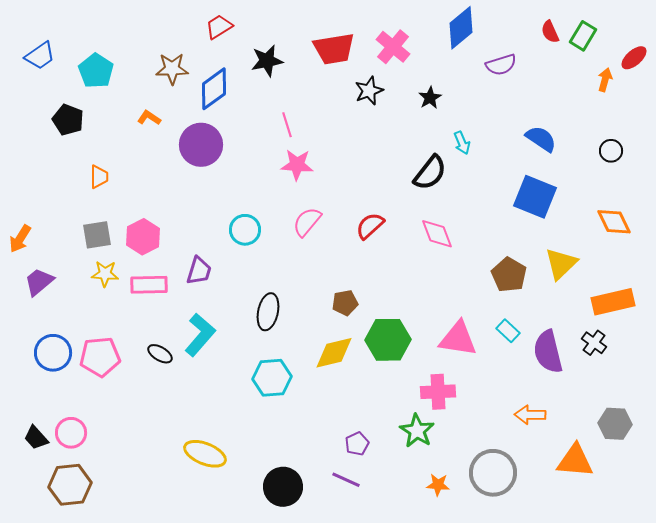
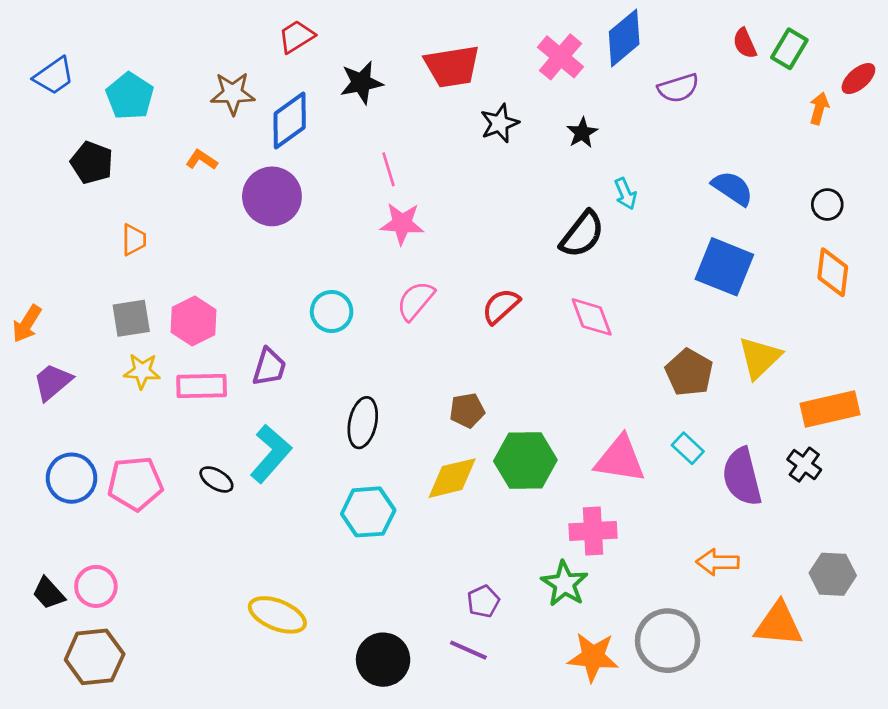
pink cross: (393, 47) -> (560, 57), moved
orange diamond: (614, 222) -> (833, 272), moved, turned 33
orange star: (438, 485) -> (593, 657), size x1.6

